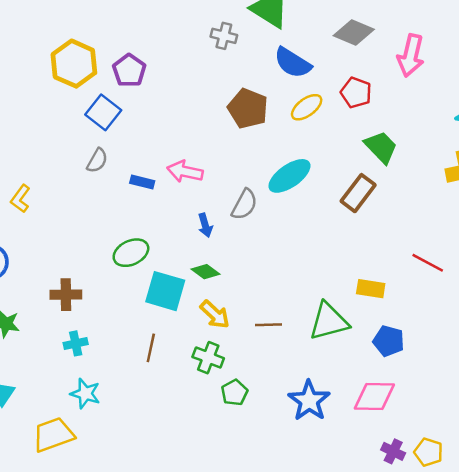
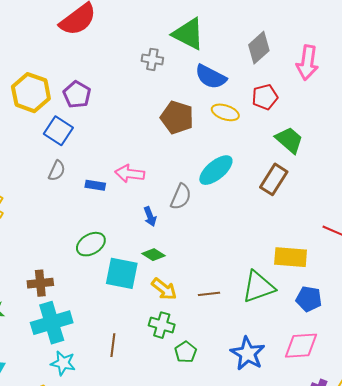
gray diamond: (354, 33) -> (259, 48), turned -60
red pentagon: (356, 93) -> (265, 97), turned -30
yellow ellipse: (307, 107) -> (225, 112), turned 60
yellow rectangle: (371, 289) -> (291, 257), size x1.4
cyan cross: (76, 343) -> (52, 323), size x2.0
brown line: (151, 348) -> (113, 345), moved

